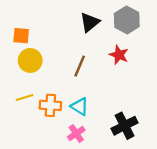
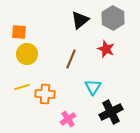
cyan triangle: (80, 107) -> (93, 87), moved, turned 30

